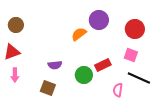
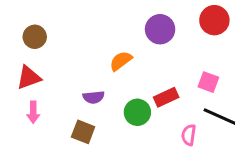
red circle: (135, 29) -> (214, 20), moved
orange semicircle: (79, 34) -> (121, 61), moved

